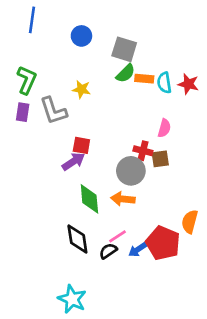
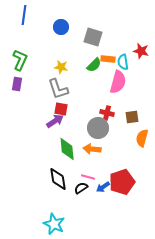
green semicircle: (126, 73) -> (94, 65), moved
red star: (188, 84) -> (141, 51), moved
gray L-shape: (53, 111) -> (58, 89), moved
pink semicircle: (164, 128) -> (118, 82), moved, size x1.6
brown square: (160, 159) -> (132, 117), moved
orange semicircle: (190, 222) -> (142, 138), moved
pink line: (118, 236) -> (88, 177), turned 48
red pentagon: (163, 243) -> (122, 182), turned 30

